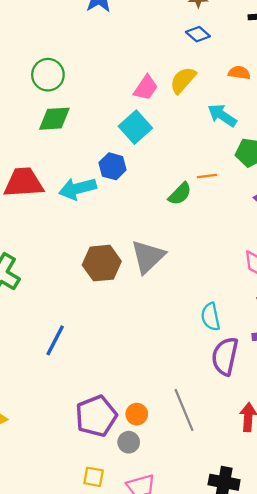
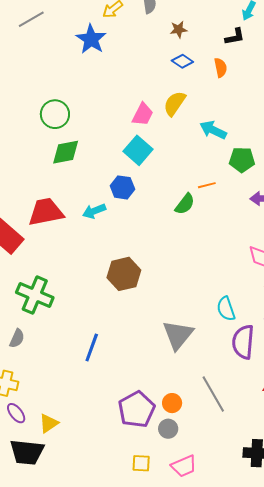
orange semicircle: (239, 73) -> (221, 68), moved, turned 78
cyan arrow: (78, 189) -> (94, 211), size x0.7
gray triangle: (148, 257) -> (178, 335), moved

